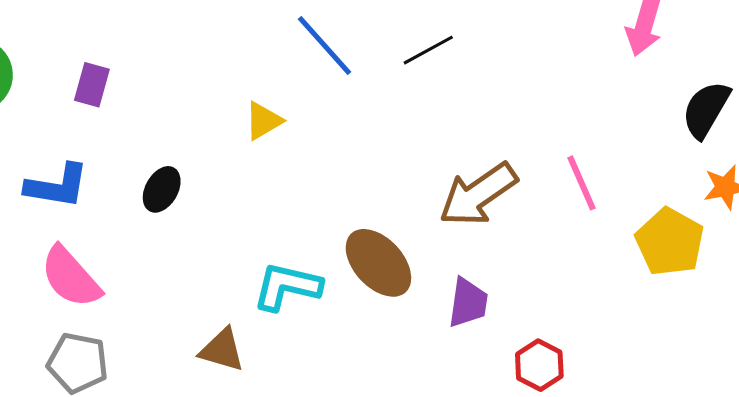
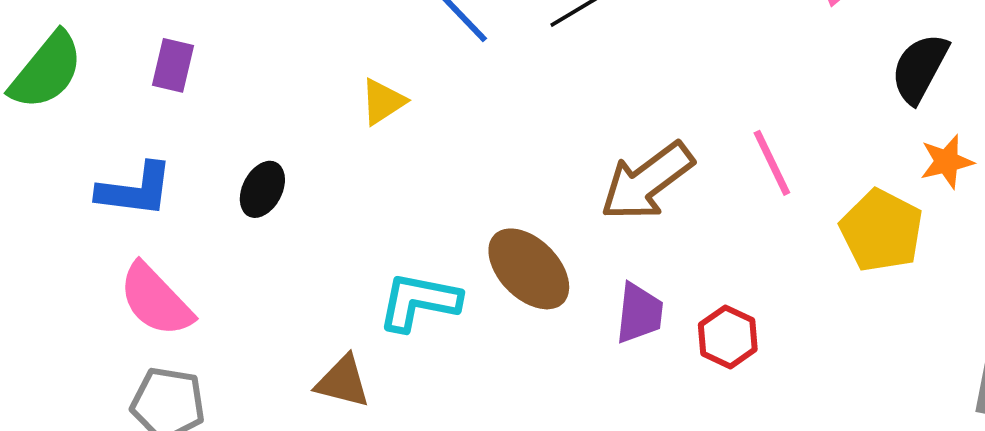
red hexagon: (539, 365) -> (728, 337), moved

